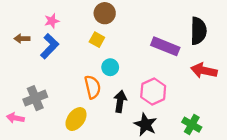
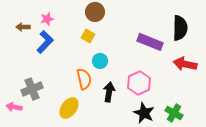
brown arrow: (22, 39) -> (23, 27), moved
black star: (145, 125) -> (144, 113), moved

